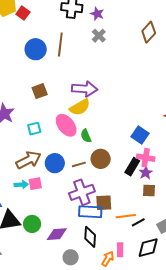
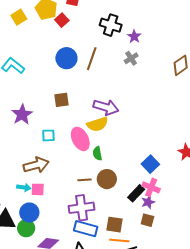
blue circle: (55, 163) -> (29, 212), moved
brown square: (104, 203) -> (114, 225), moved

